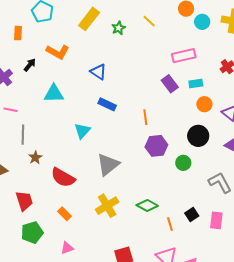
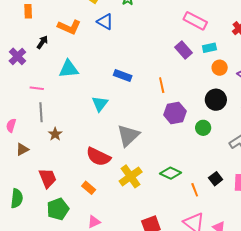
pink rectangle: (184, 56) -> (195, 21), turned 45
blue triangle: (98, 72) -> (105, 22), moved
pink line: (11, 110) -> (37, 88), moved
red semicircle: (63, 178) -> (98, 157), moved

